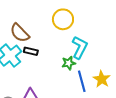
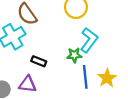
black rectangle: (31, 51) -> (39, 61), moved

